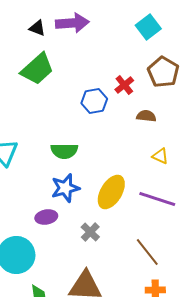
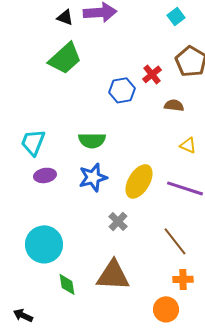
cyan square: (148, 27) -> (176, 16), size x0.7
purple ellipse: (46, 217) -> (45, 175), moved

